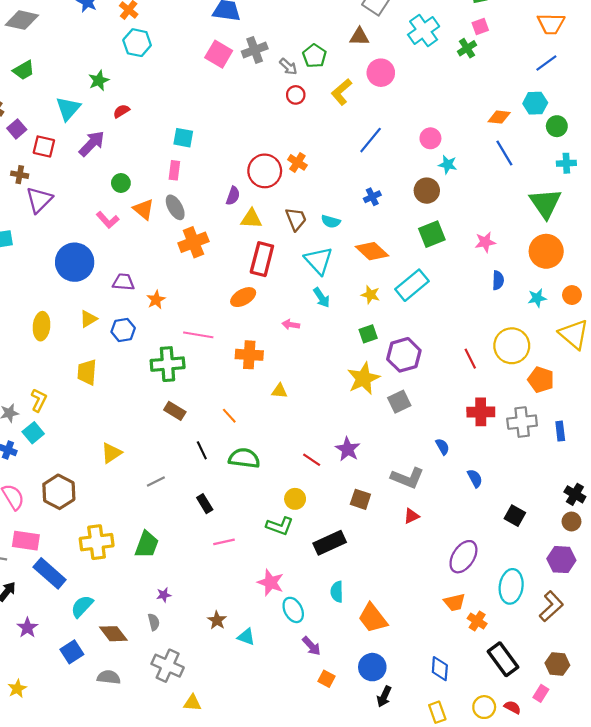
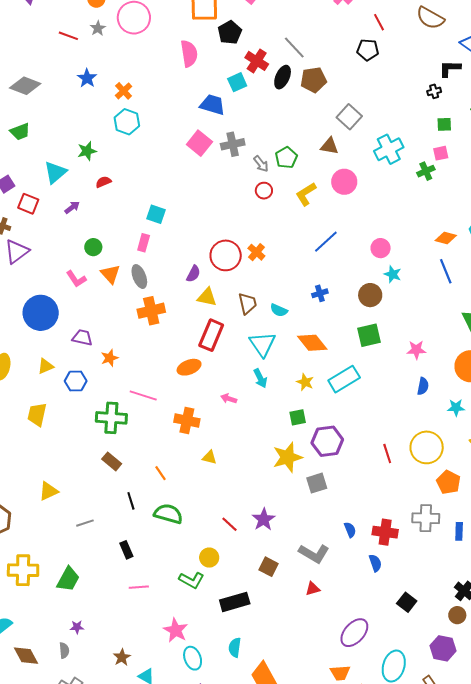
purple arrow: (92, 144) -> (72, 207), size x0.6
red cross: (481, 412) -> (385, 532), moved

